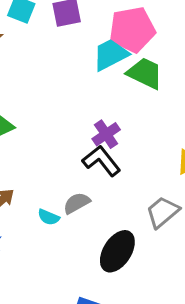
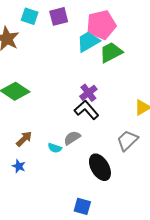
green trapezoid: (145, 73) -> (111, 52), turned -50
black ellipse: (117, 251) -> (100, 167), turned -60

